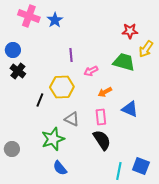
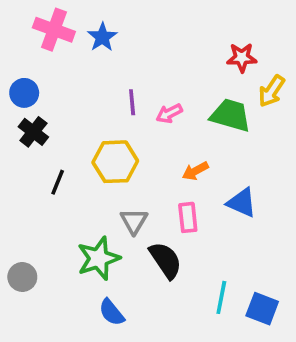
pink arrow: (91, 71) -> (169, 113), moved
black line: (40, 100) -> (58, 182), moved
gray triangle: (72, 119) -> (134, 221), turned 35
black semicircle: (102, 140) -> (165, 260), moved
cyan line: (119, 171) -> (221, 297), moved

